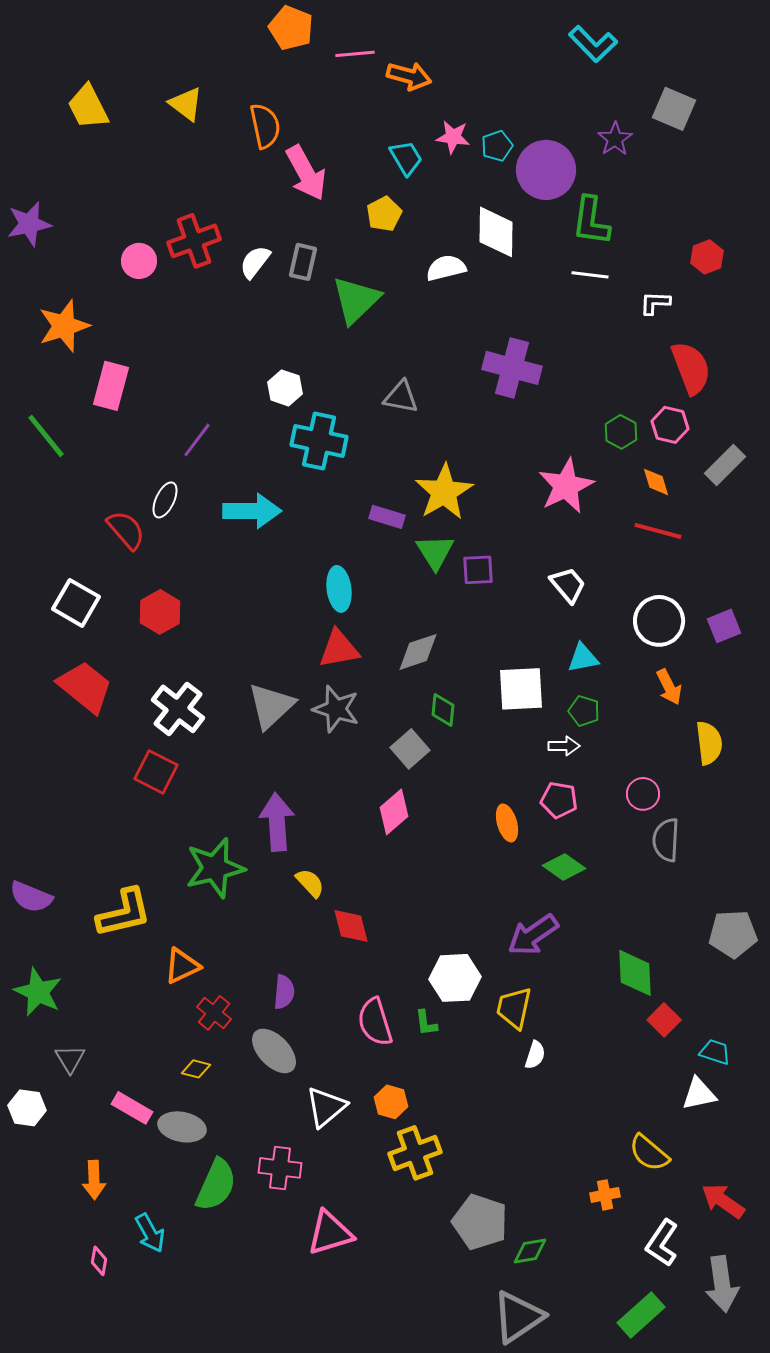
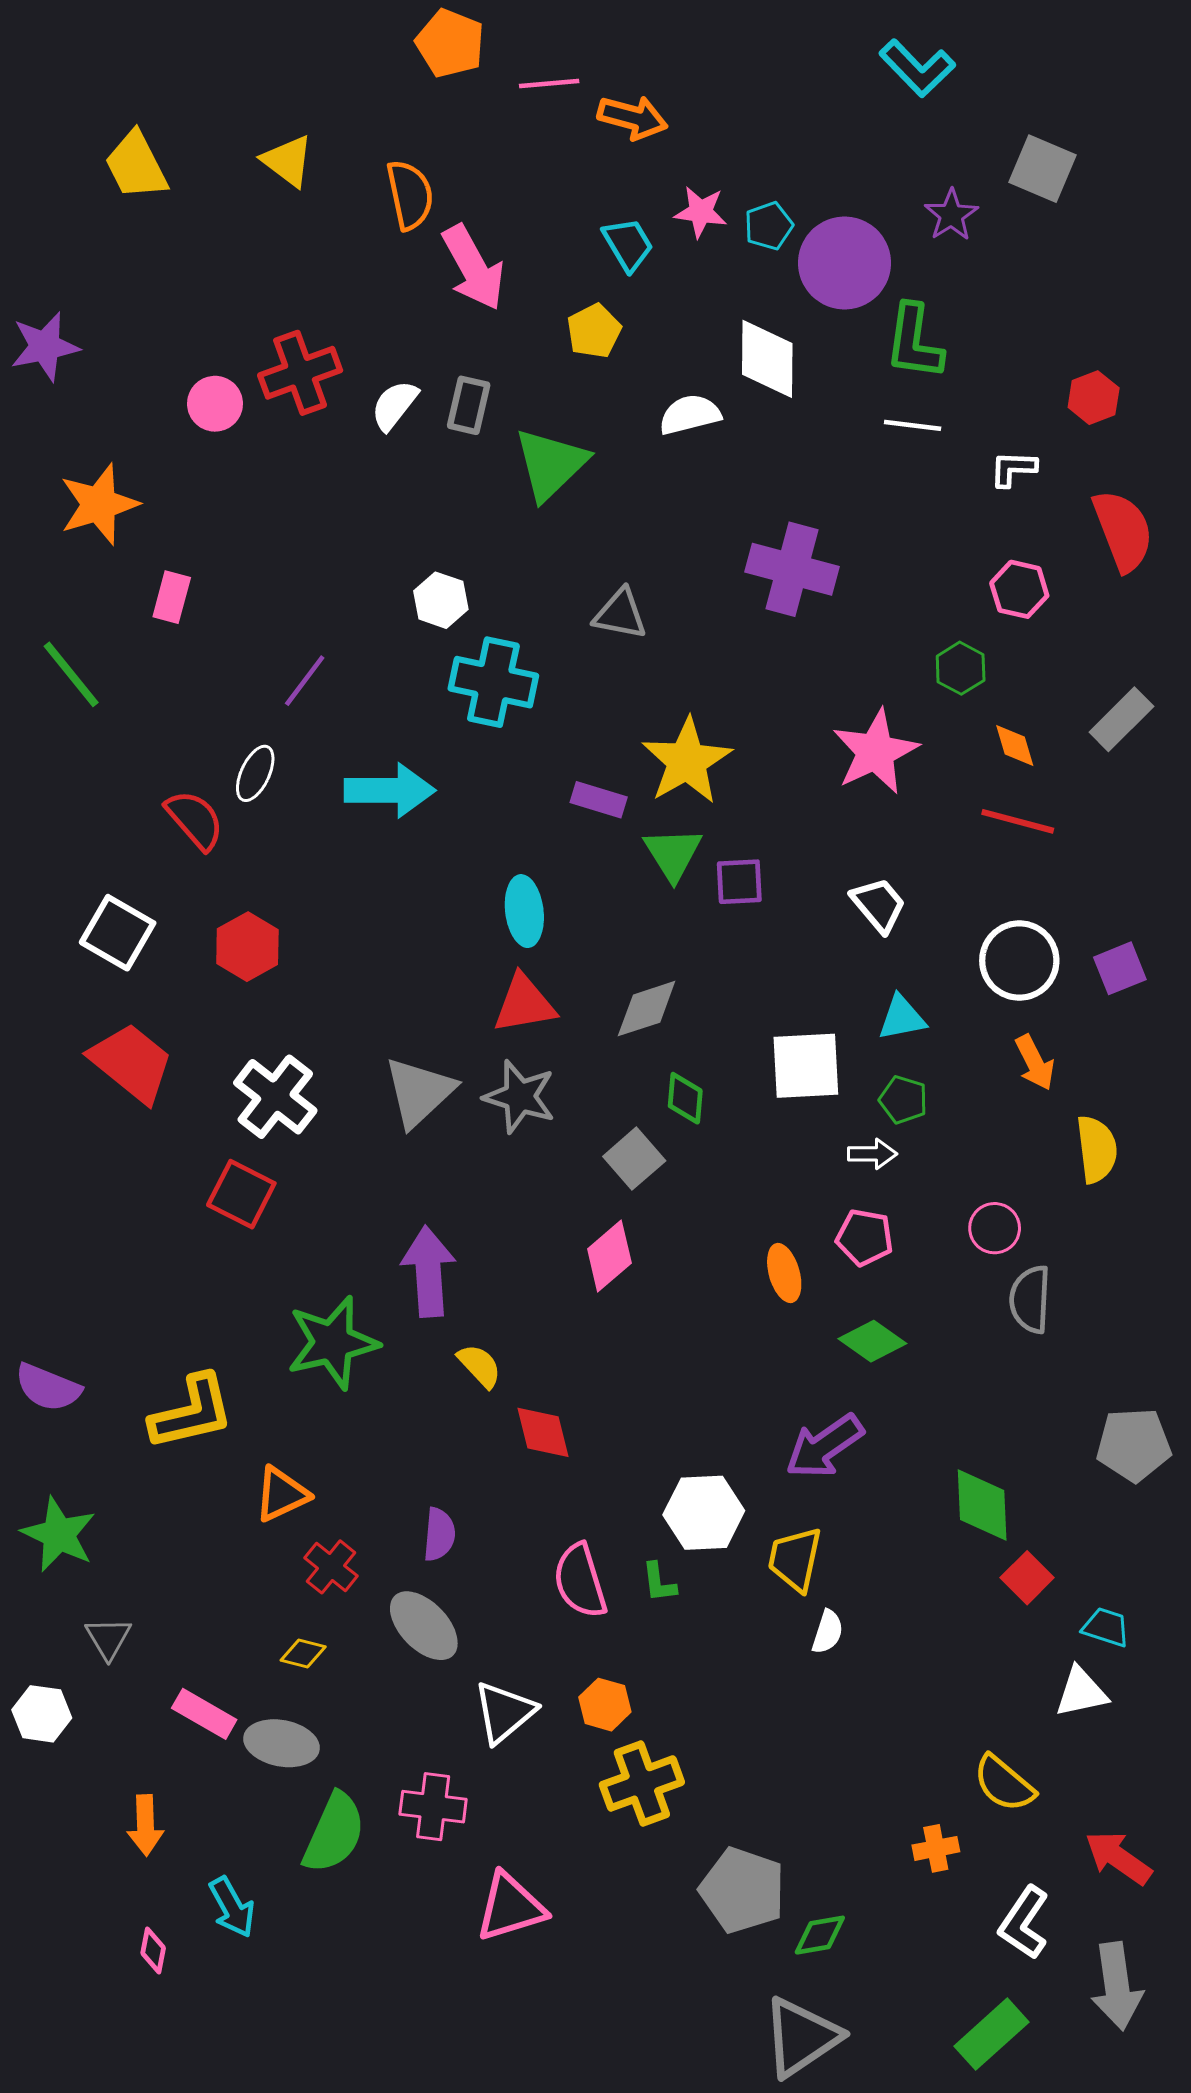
red semicircle: (691, 368) -> (1123, 531), moved
pink rectangle: (111, 386) -> (172, 597), size x0.7
pink hexagon: (670, 425) -> (1019, 589), moved

